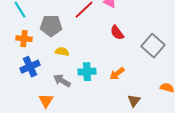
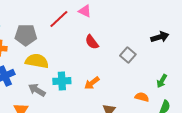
gray square: (153, 46) -> (128, 55), size x0.7
yellow semicircle: (62, 52) -> (37, 61), size x1.6

